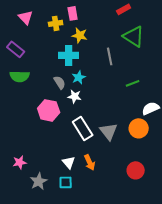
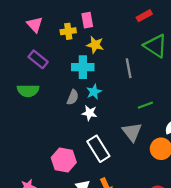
purple rectangle: (16, 49) -> (38, 59), moved
gray semicircle: (60, 82) -> (73, 97), turned 56
green line: (133, 83) -> (145, 105), moved
pink hexagon: (49, 110) -> (64, 160), moved
gray triangle: (109, 131) -> (132, 132), moved

